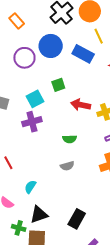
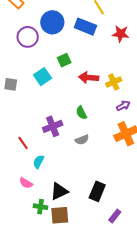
purple cross: (32, 122) -> (53, 126), moved
green semicircle: (70, 139) -> (81, 113), turned 72
cyan semicircle: (30, 187) -> (38, 162), moved

